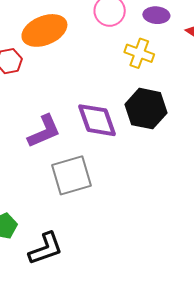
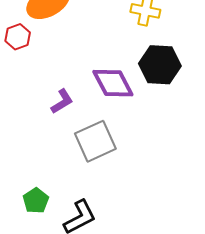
purple L-shape: (44, 131) -> (62, 101), size x0.7

